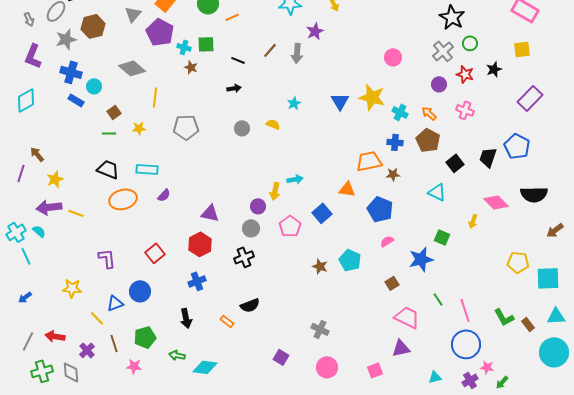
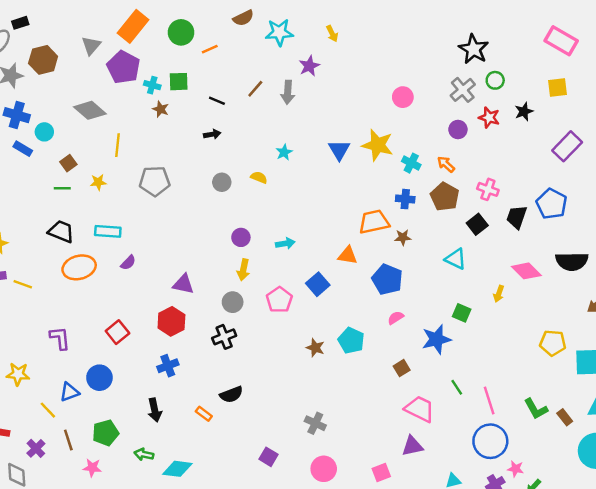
pink cross: (465, 110) -> (488, 189), moved
yellow arrow: (275, 191) -> (243, 270), moved
purple circle: (258, 206) -> (241, 237), moved

